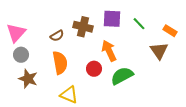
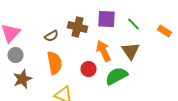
brown triangle: (159, 51) -> (130, 51), moved
brown star: (28, 79) -> (22, 79), turned 30

